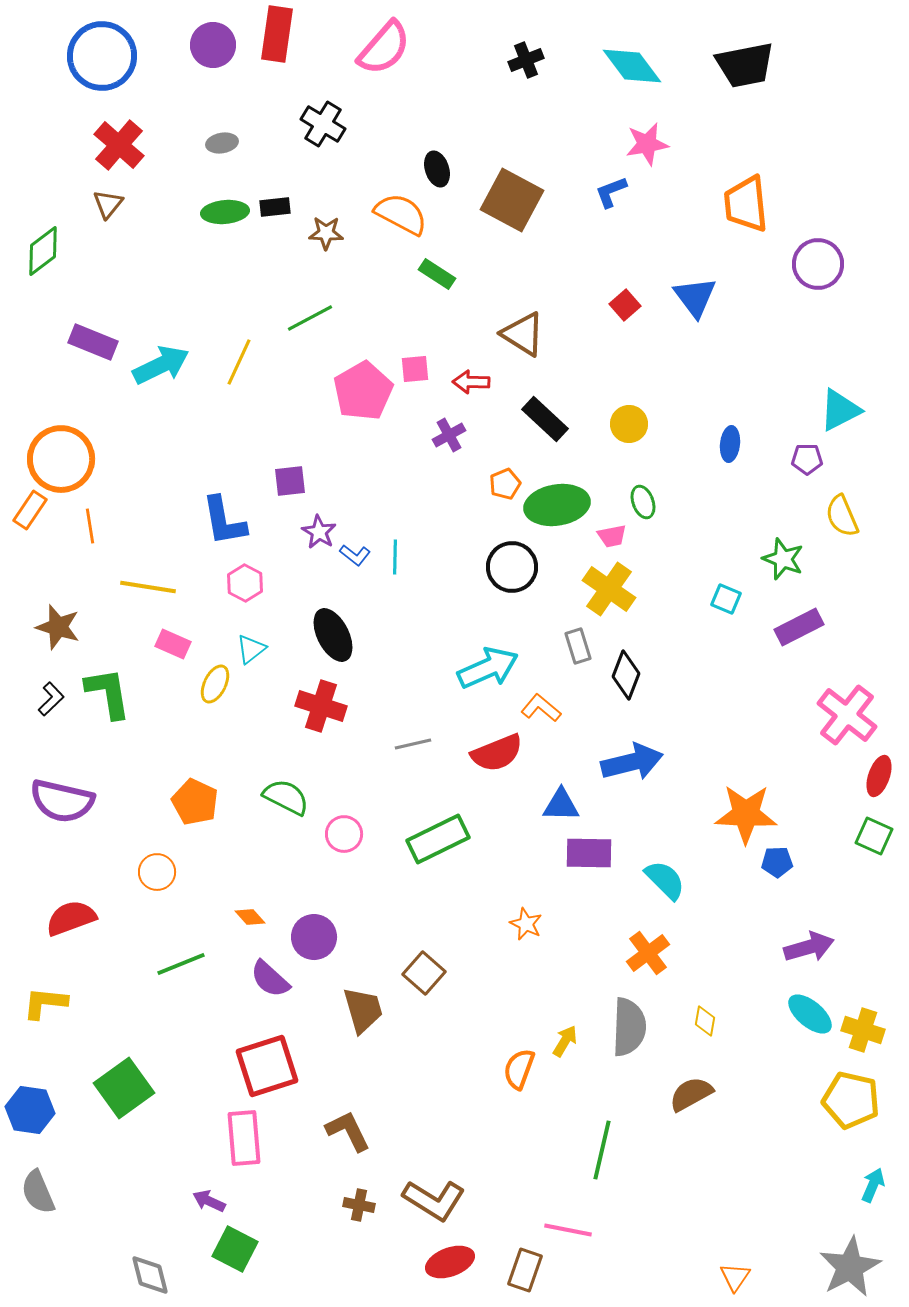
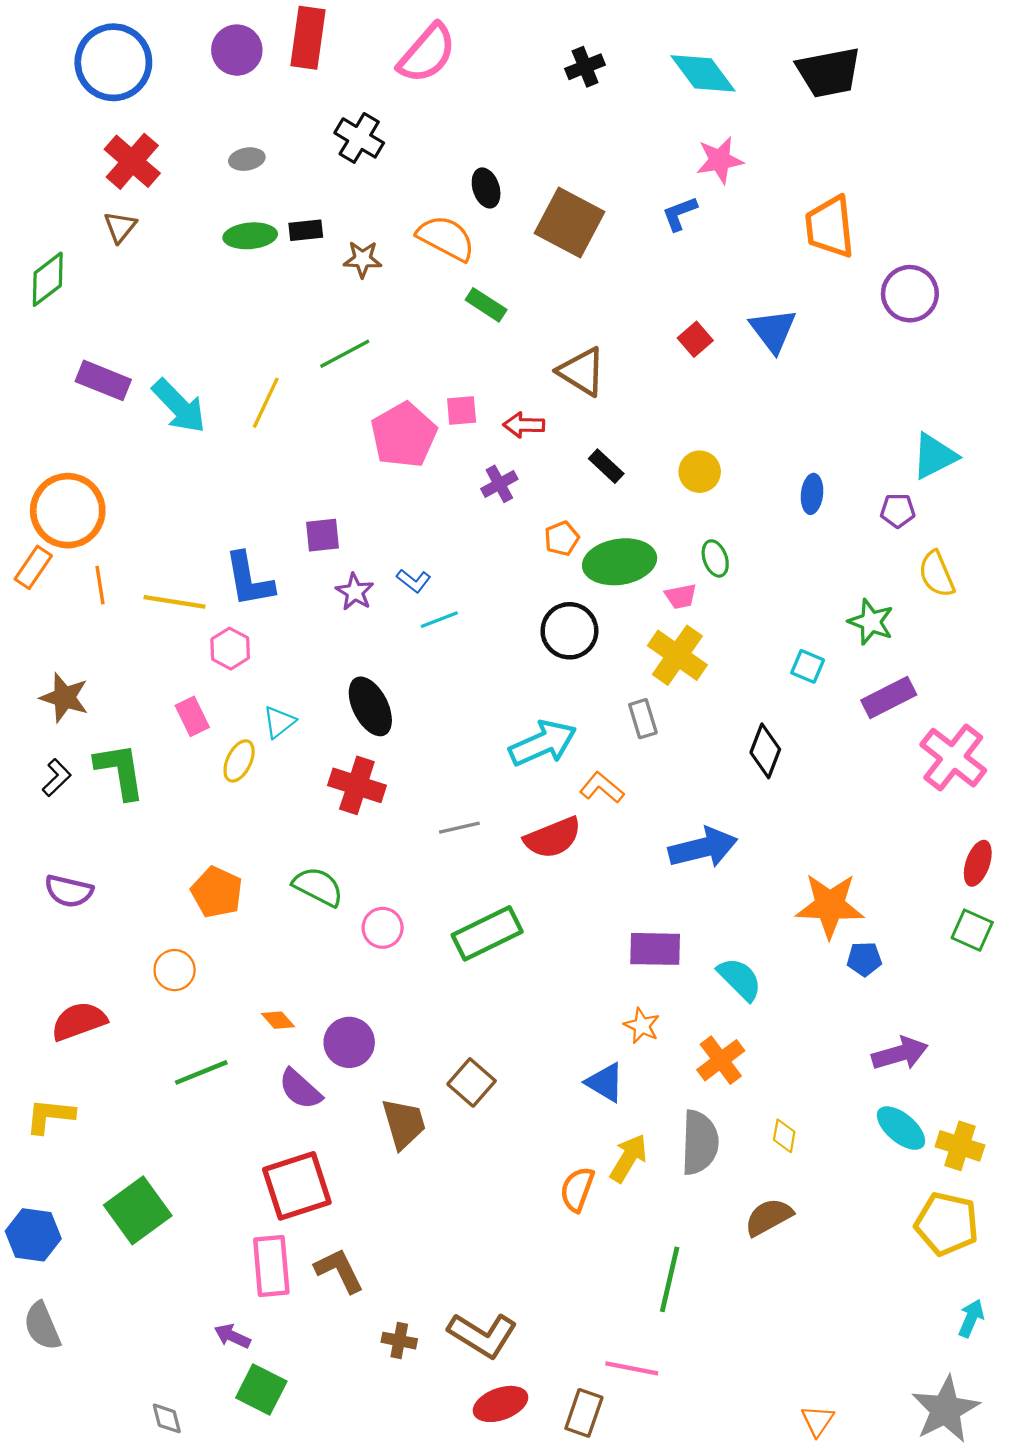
cyan arrow: (161, 365) -> (179, 406), turned 72
black rectangle: (545, 419) -> (606, 466), size x0.7
blue L-shape: (355, 555) -> (414, 581), moved
cyan line: (395, 557) -> (439, 620), turned 68
pink hexagon: (245, 583) -> (230, 649), moved
yellow line: (148, 587) -> (175, 602), moved
pink rectangle: (173, 644) -> (192, 716), turned 40
black diamond: (626, 675) -> (765, 751), moved
pink cross: (847, 715) -> (953, 758), moved
purple semicircle: (62, 801) -> (69, 891), size x0.7
blue triangle: (561, 805) -> (605, 1082), moved, turned 30
orange star: (526, 924) -> (642, 1026), moved
yellow arrow: (565, 1041) -> (628, 1158), size x1.4
brown L-shape: (348, 1131) -> (339, 1270), moved
gray diamond: (150, 1275) -> (167, 1418), size x0.7

